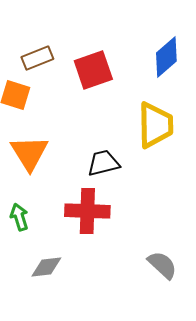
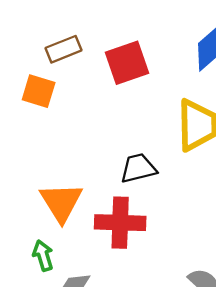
orange triangle: (29, 153) -> (61, 202), moved
green arrow: (19, 217) -> (43, 255), moved

